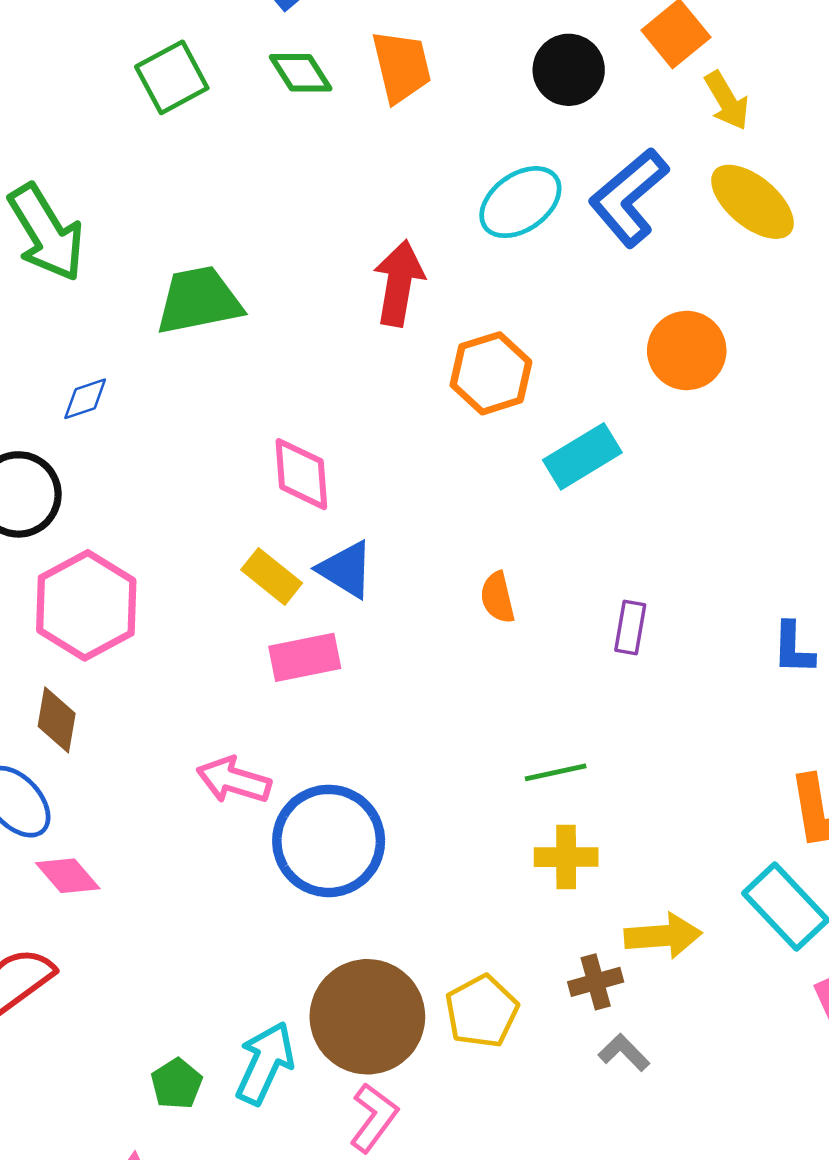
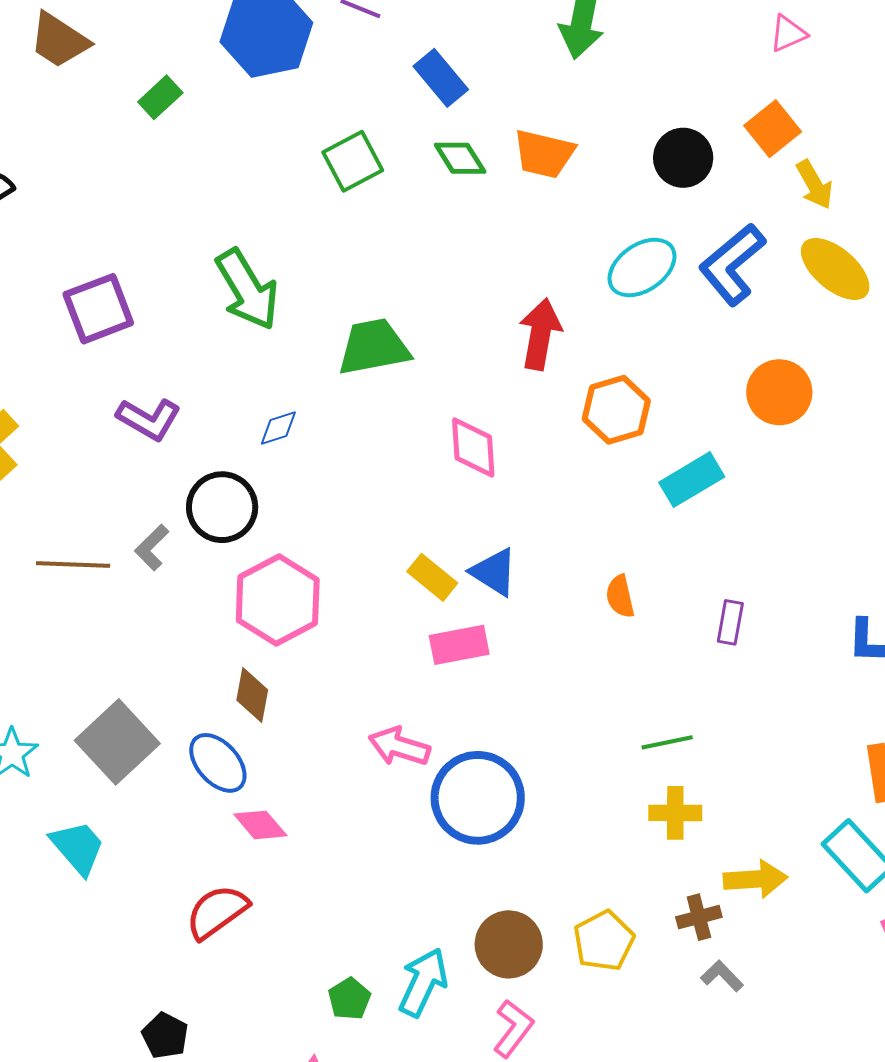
orange trapezoid: (401, 66) -> (544, 154), turned 116
pink diamond: (301, 474) -> (473, 447), moved
brown circle: (367, 1017) -> (509, 944), size x0.7

